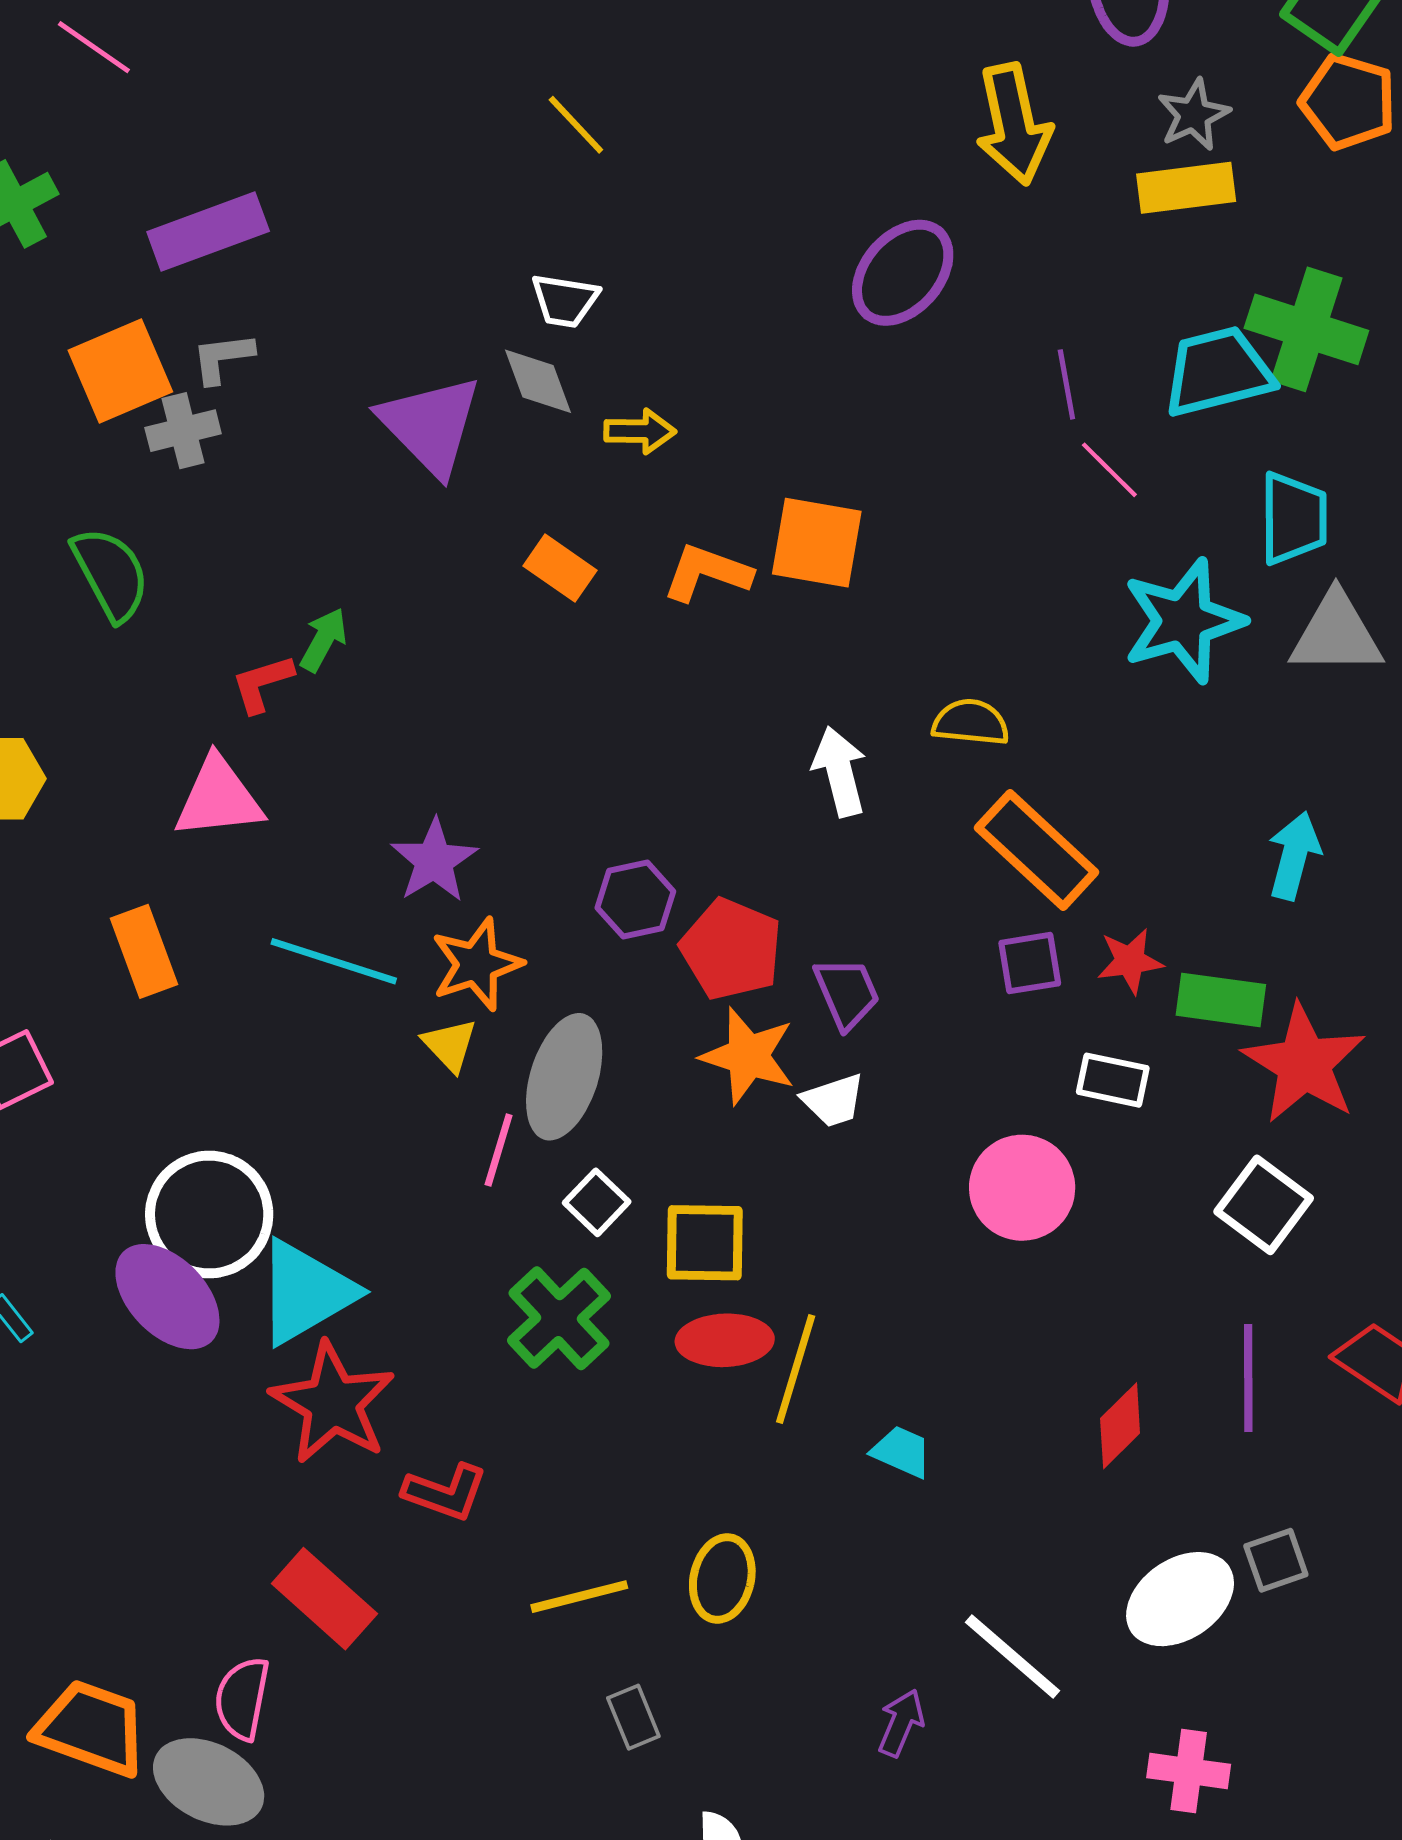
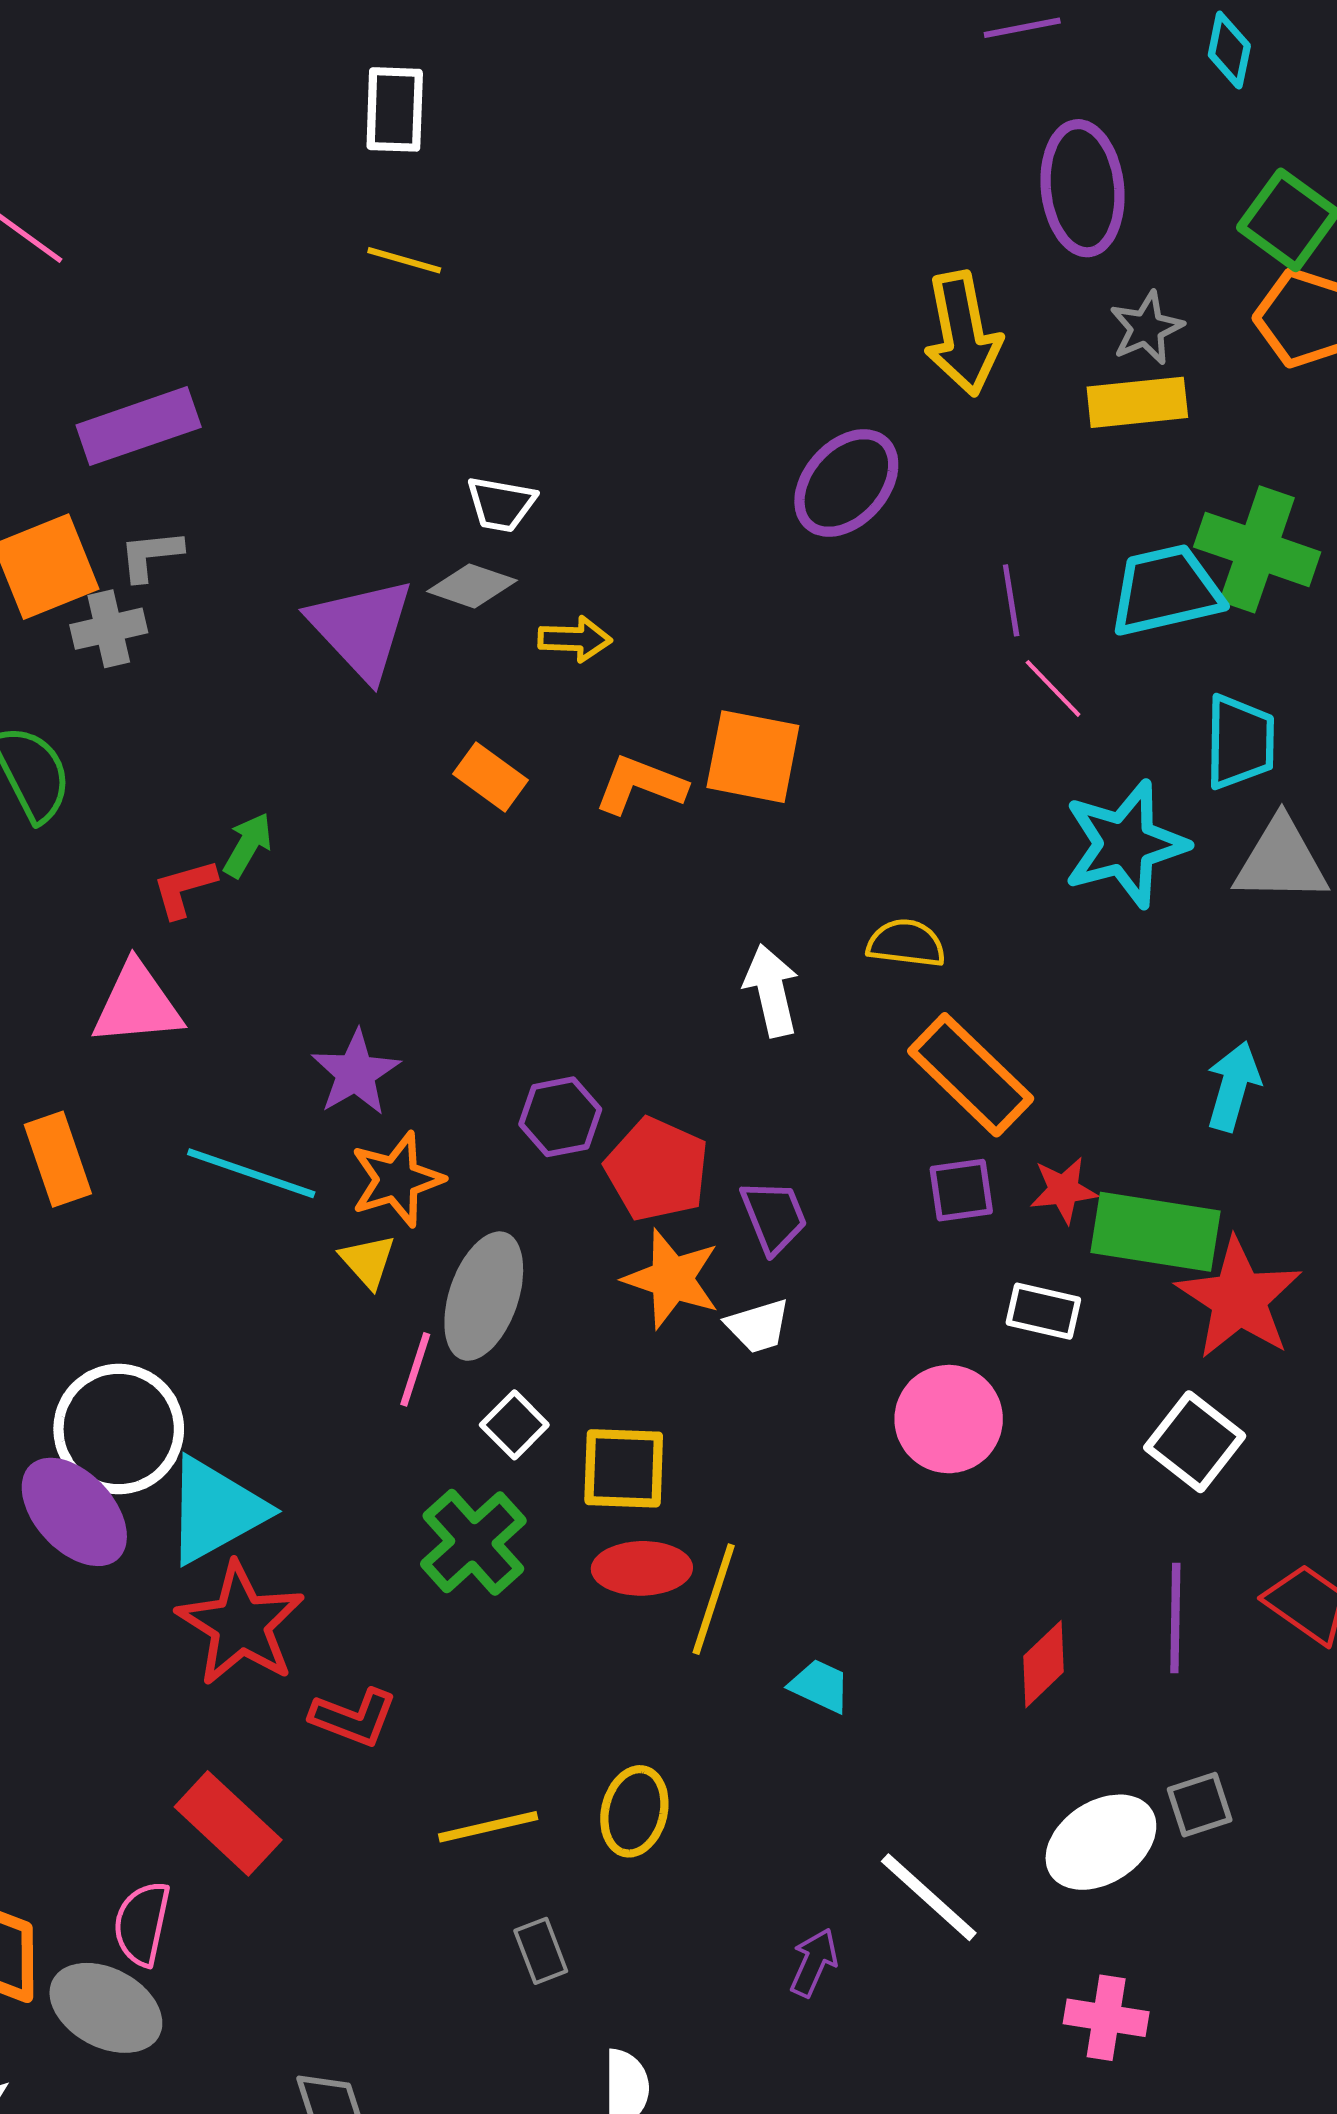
yellow line: (576, 125) -> (404, 260), moved, turned -32
gray diamond: (538, 381) -> (472, 586), turned -52
green rectangle: (1221, 1000) -> (1155, 1232), size x1.4

